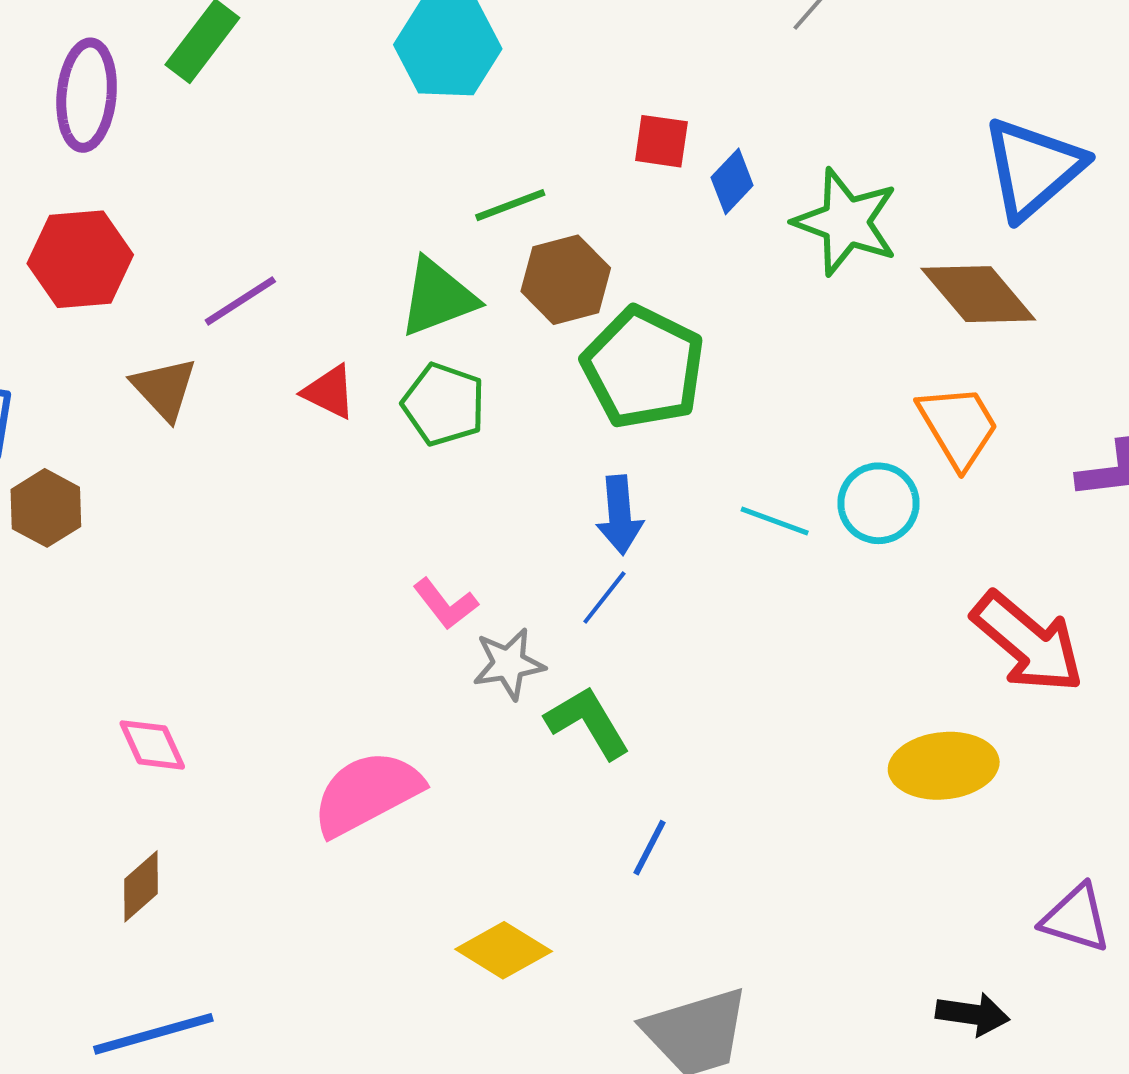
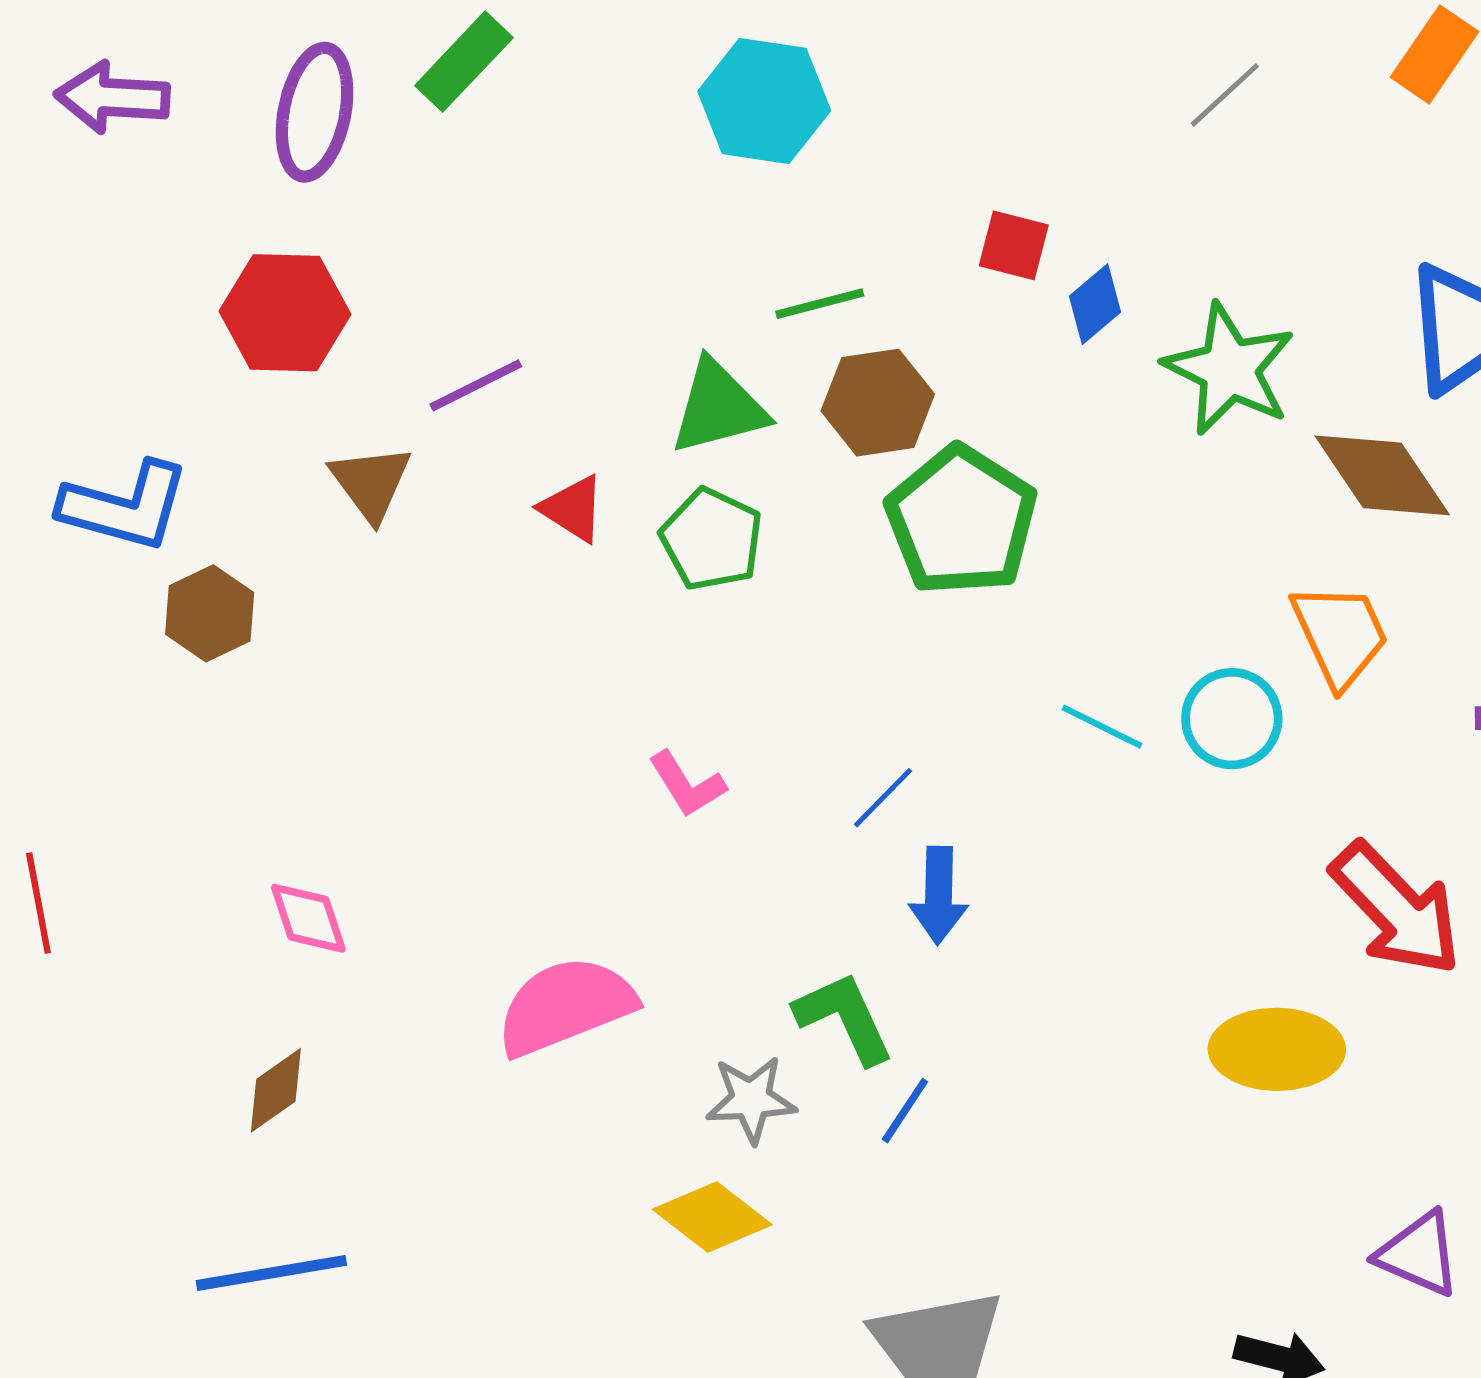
blue arrow: (620, 515) -> (939, 895), moved
gray star: (509, 664) -> (751, 1099), moved
green L-shape: (588, 722) -> (844, 1018), moved

